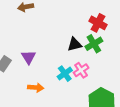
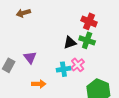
green cross: (94, 44) -> (87, 40), turned -35
cyan cross: (65, 74) -> (63, 69), turned 32

